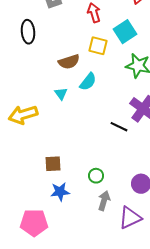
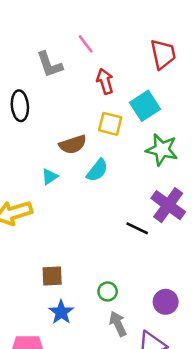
cyan triangle: (61, 94) -> (50, 177), moved, turned 32
blue star: (60, 192) -> (61, 312), turned -30
gray arrow: (104, 201) -> (118, 324), turned -42

